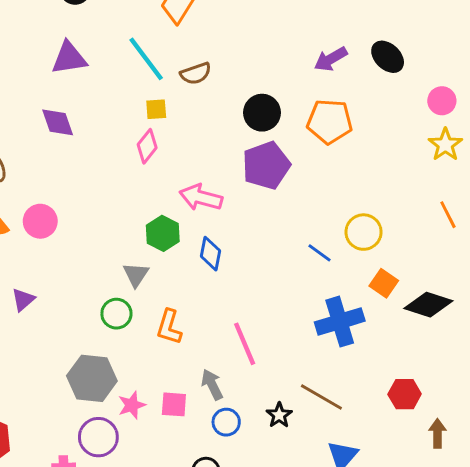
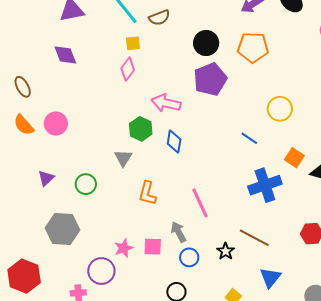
yellow circle: (364, 232) -> (280, 109), moved
green circle: (116, 314) -> (86, 184), moved
gray hexagon: (92, 378) -> (62, 229), moved

